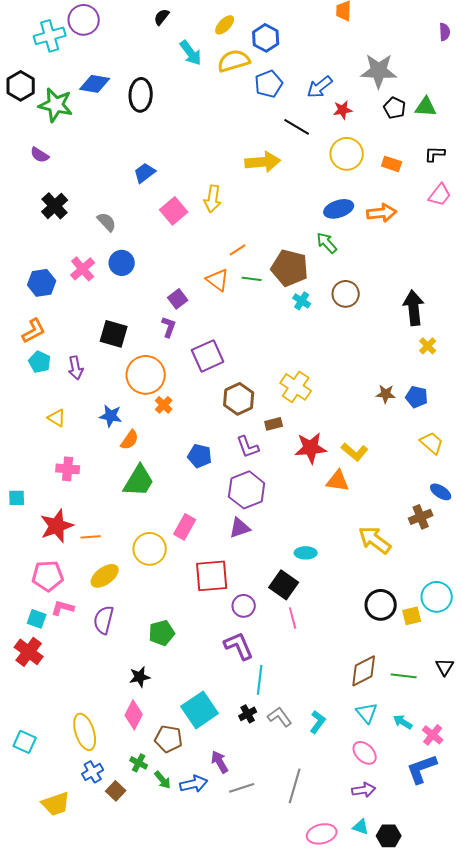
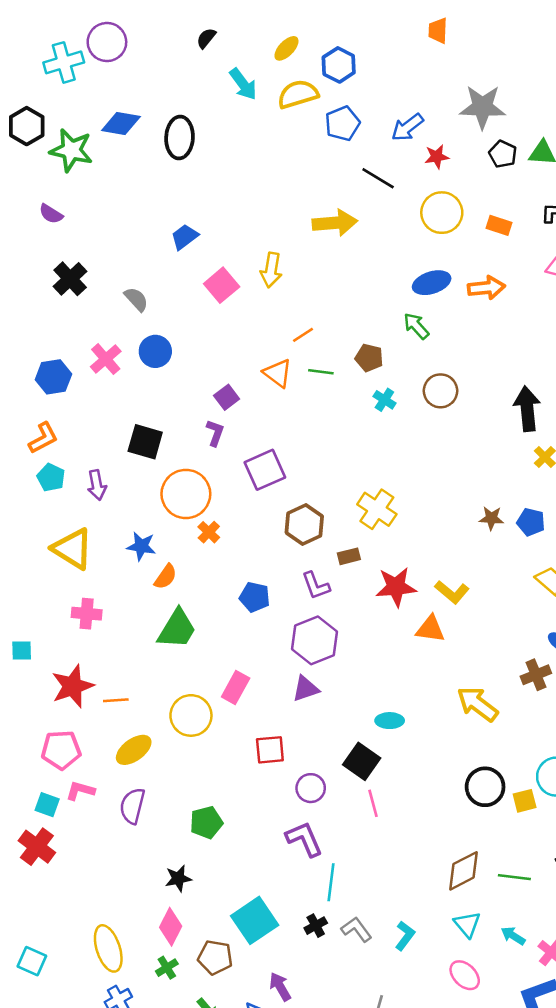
brown pentagon: (290, 268) -> (369, 358), size x0.6
yellow triangle: (57, 418) -> (73, 549), size x1.8
red square: (212, 576) -> (270, 750), size x0.7
green cross: (139, 763) -> (167, 968), moved, turned 30

